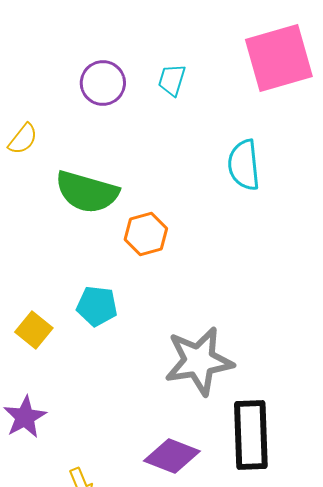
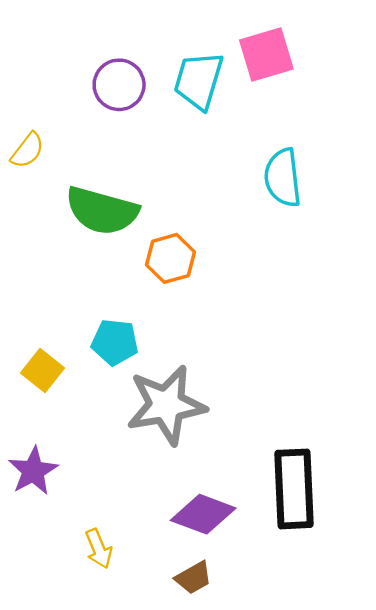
pink square: (279, 58) -> (266, 54), moved, size x0.7
cyan trapezoid: (172, 80) -> (199, 81), size x1.6
gray star: (199, 361) -> (166, 405), moved

